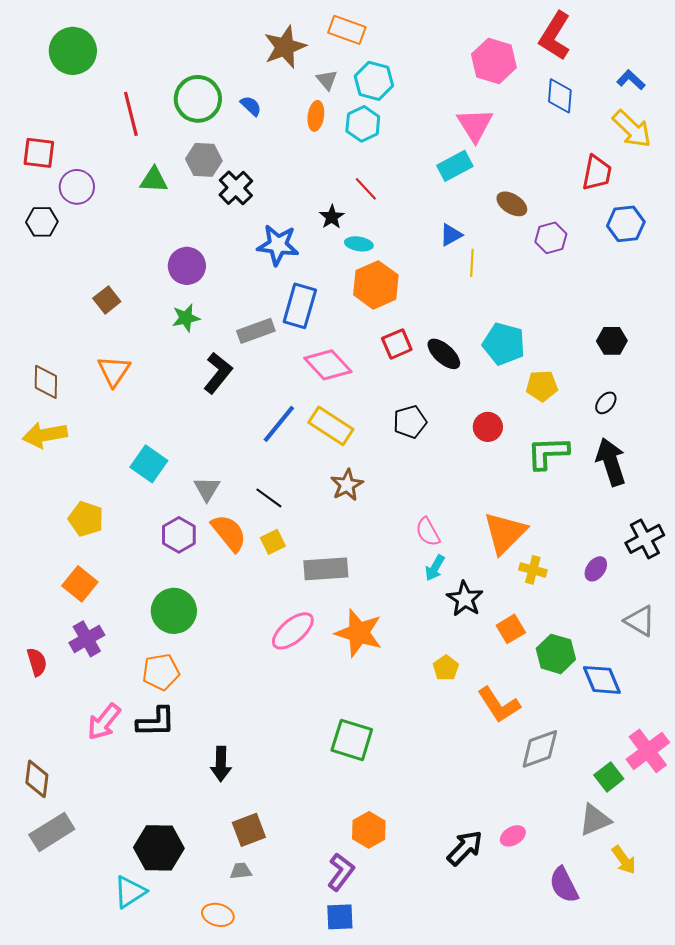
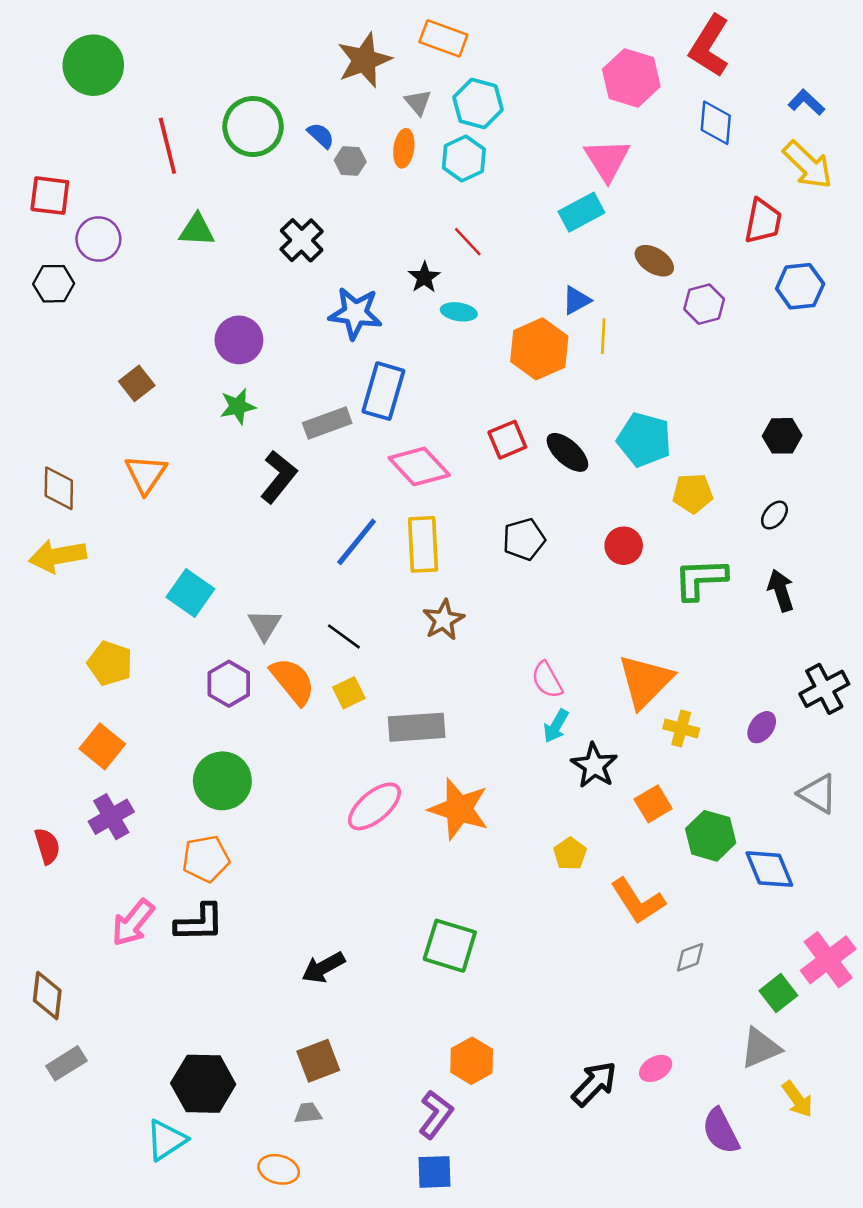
gray hexagon: (204, 160) -> (350, 161), moved, size x0.7
orange hexagon: (376, 285) -> (539, 349), moved
yellow rectangle: (331, 426) -> (423, 544), turned 54
black arrow: (611, 462) -> (781, 590), size x0.7
gray diamond: (540, 749) -> (690, 957), size x0.6
black arrow: (221, 764) -> (323, 967), moved, turned 60
gray rectangle: (52, 832) -> (66, 1063), size x0.7

